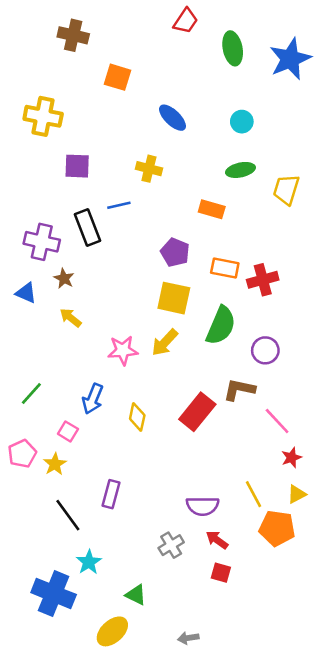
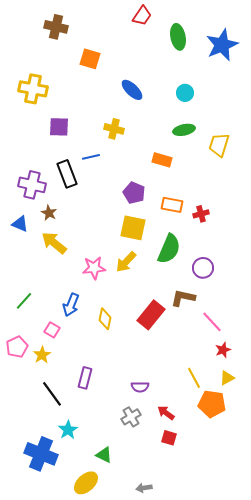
red cross: (263, 280) -> (201, 214), size x0.7
yellow arrow: (71, 318) -> (54, 243), size x1.5
purple semicircle: (203, 506) -> (140, 387), moved, size x0.7

